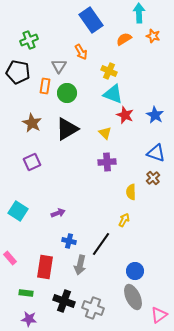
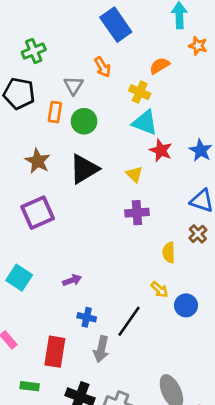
orange semicircle: (124, 39) -> (160, 66), moved
purple square: (32, 162) -> (38, 213), size x1.4
yellow arrow: (124, 220) -> (160, 289), turned 104
blue circle: (135, 271) -> (186, 305), moved

